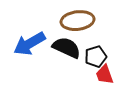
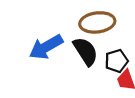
black semicircle: (67, 48) -> (85, 51), turned 32

